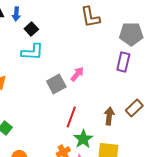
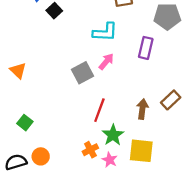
cyan L-shape: (32, 52) -> (105, 32), moved
purple rectangle: (123, 62) -> (146, 48), moved

